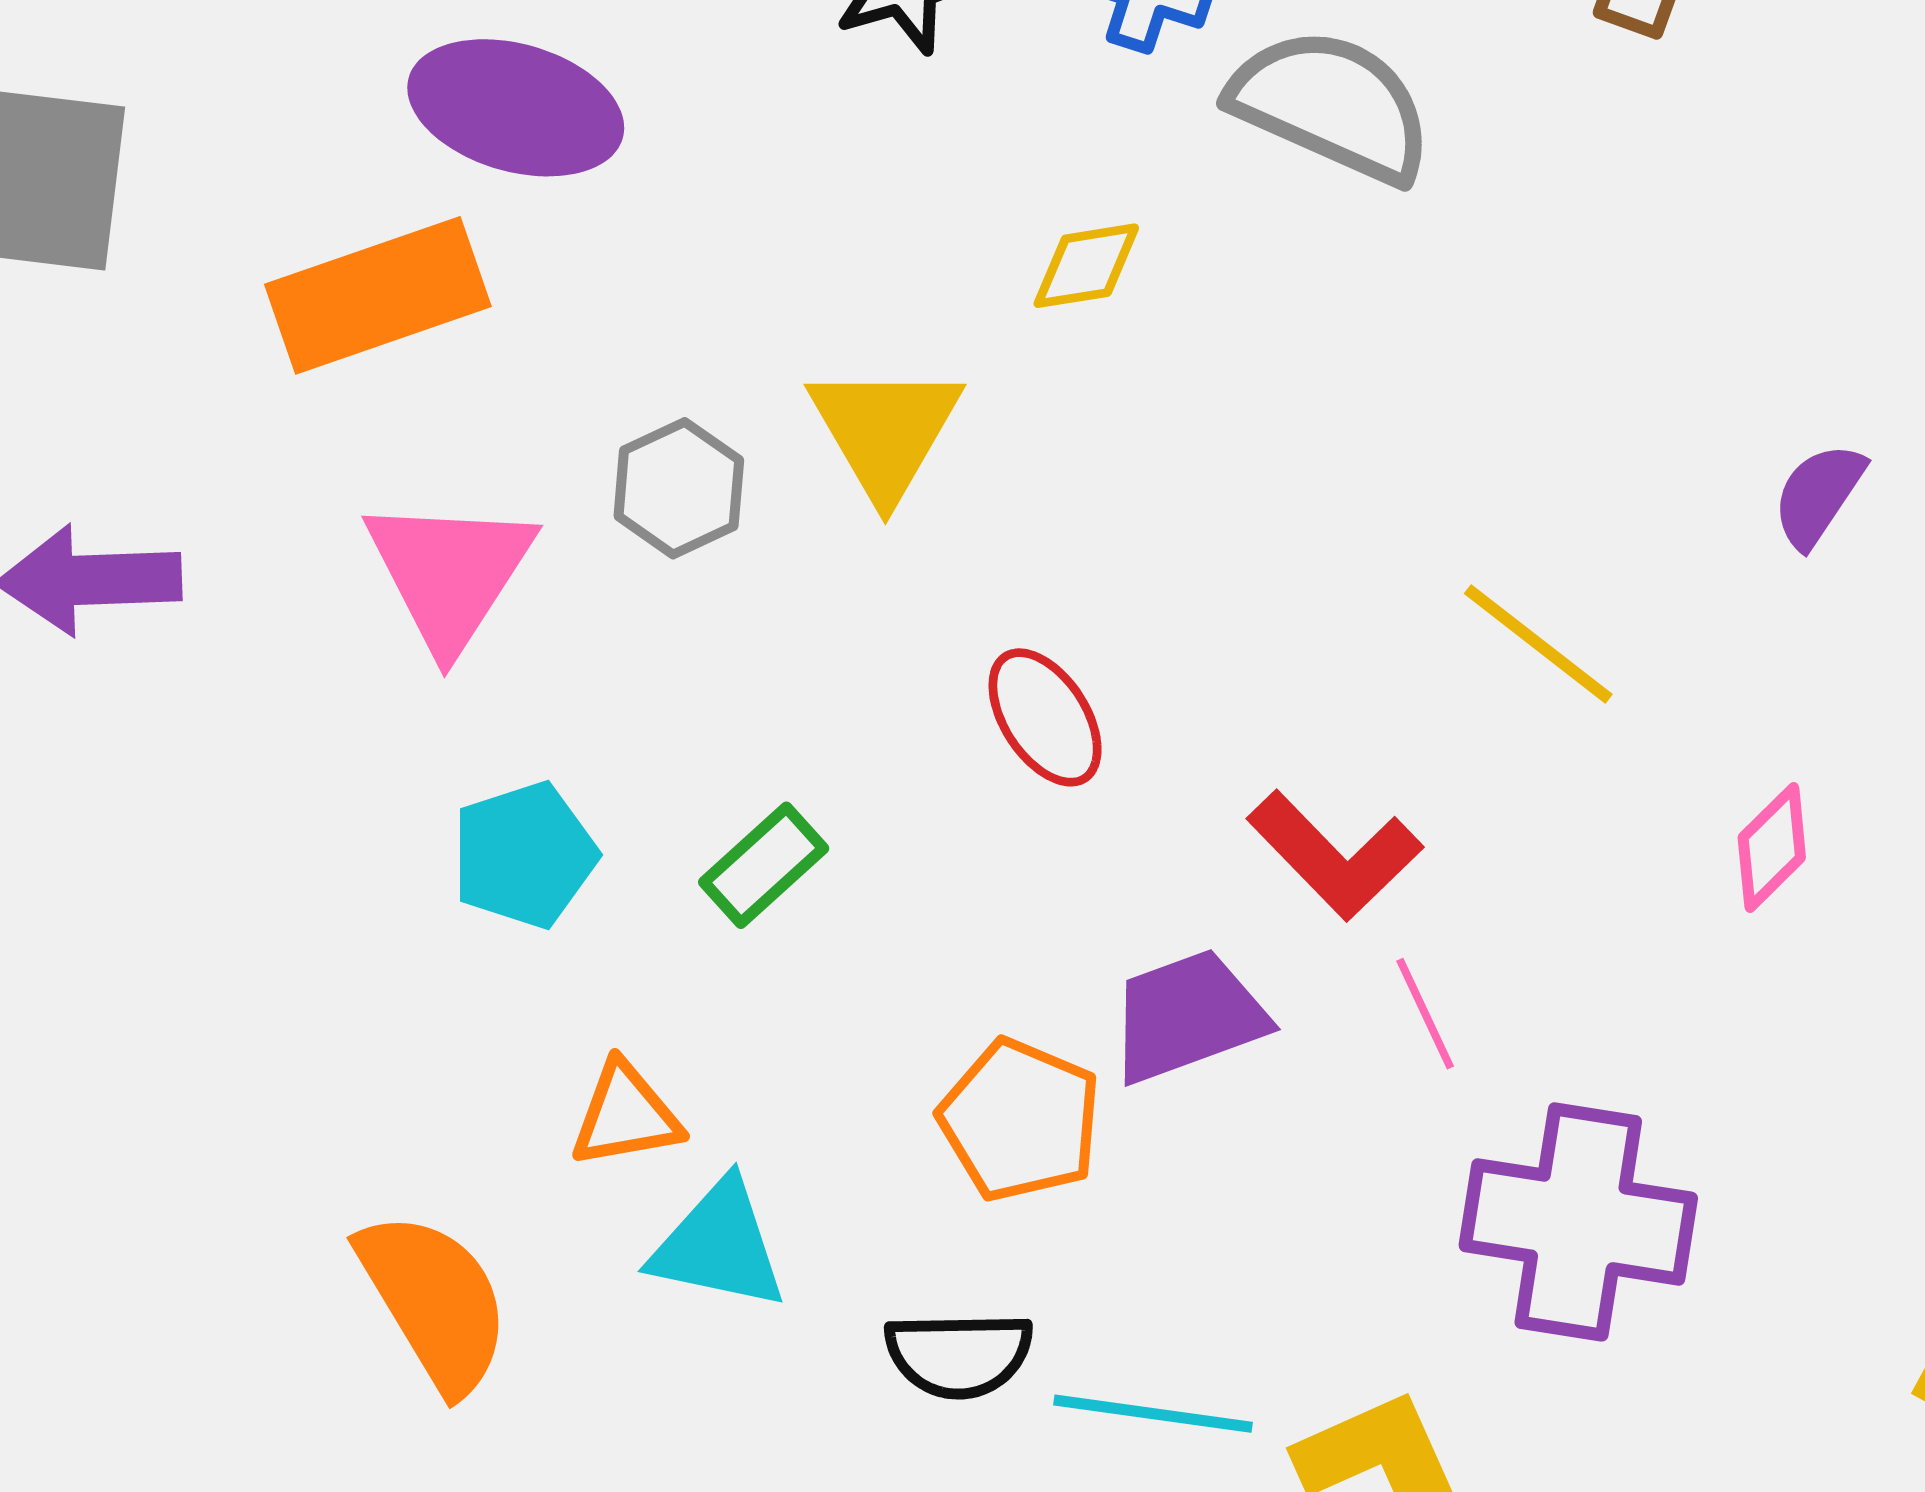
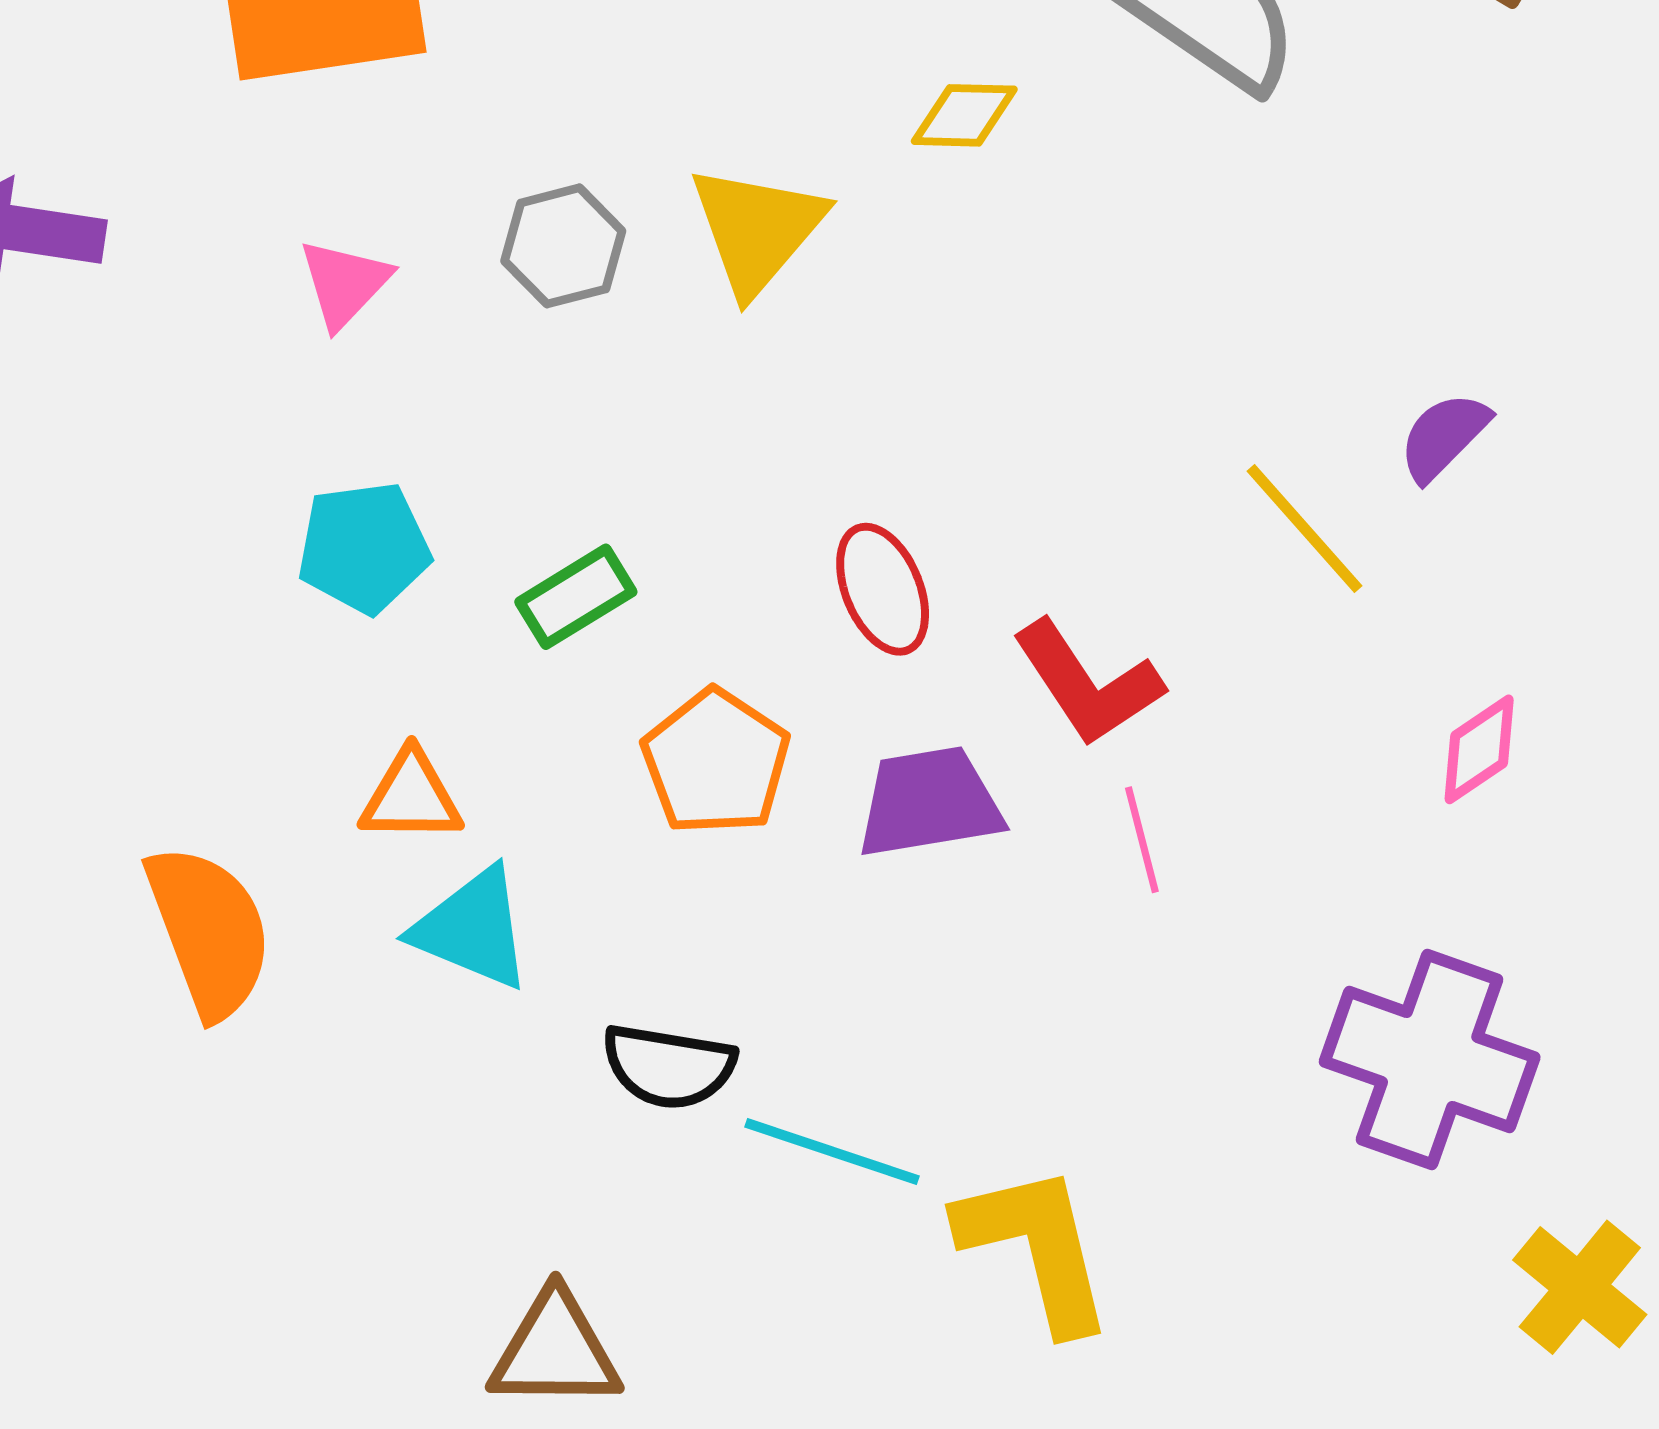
purple semicircle: (1818, 495) -> (1444, 437), moved
pink triangle: (450, 573) -> (344, 283), size x0.6
red ellipse: (1045, 717) -> (883, 589), moved
orange pentagon: (1020, 1120) -> (716, 762), moved
purple cross: (1578, 1222) -> (1430, 1059), moved

